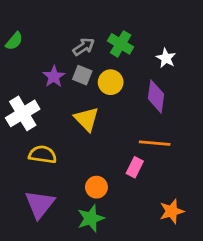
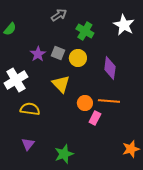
gray arrow: (84, 47) -> (59, 15), moved
white star: (166, 58) -> (124, 25), moved, size x1.5
orange circle: (96, 187) -> (85, 103), moved
purple triangle: (40, 204) -> (28, 144), size x0.6
orange star: (172, 211) -> (131, 149), moved

